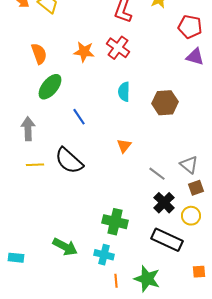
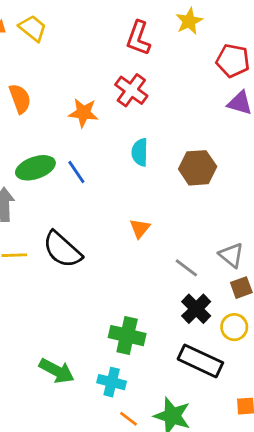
orange star: (84, 52) -> (83, 113), moved
green ellipse: (50, 87) -> (35, 168), moved, turned 32
blue line: (79, 117) -> (76, 172), moved
orange line: (116, 281) -> (129, 419), turned -48

